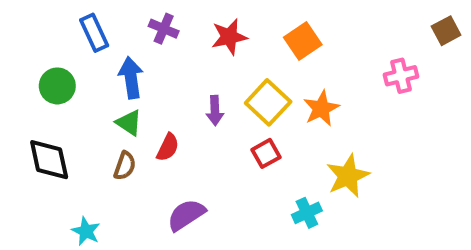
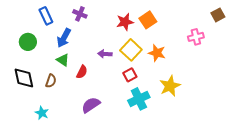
red star: (229, 37) -> (125, 22), moved
blue arrow: (131, 78) -> (64, 38), turned -144
orange star: (321, 108) -> (157, 53), turned -30
purple arrow: (215, 110) -> (105, 54), turned 96
brown semicircle: (125, 166) -> (51, 81), moved
cyan cross: (307, 213) -> (139, 99), moved, size x1.5

